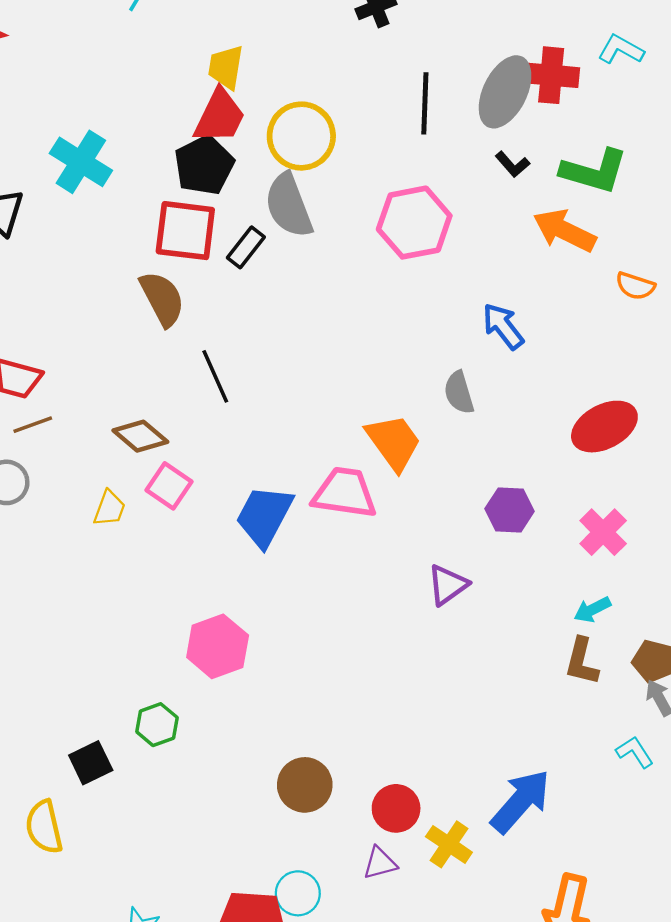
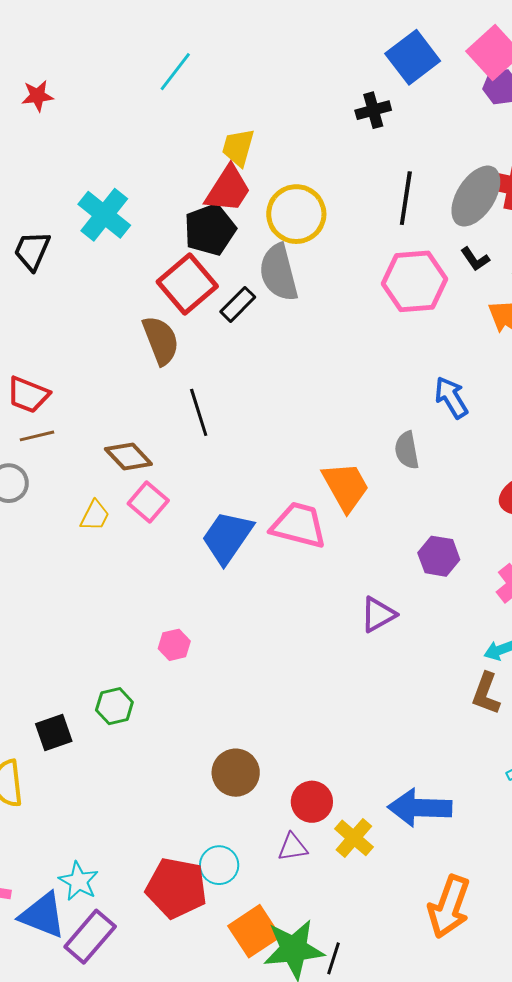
pink hexagon: (414, 223) -> (414, 281), moved
red square: (185, 231) -> (187, 284), turned 36
pink hexagon: (218, 646) -> (174, 645), size x0.6
blue arrow: (521, 801) -> (420, 808), turned -136

